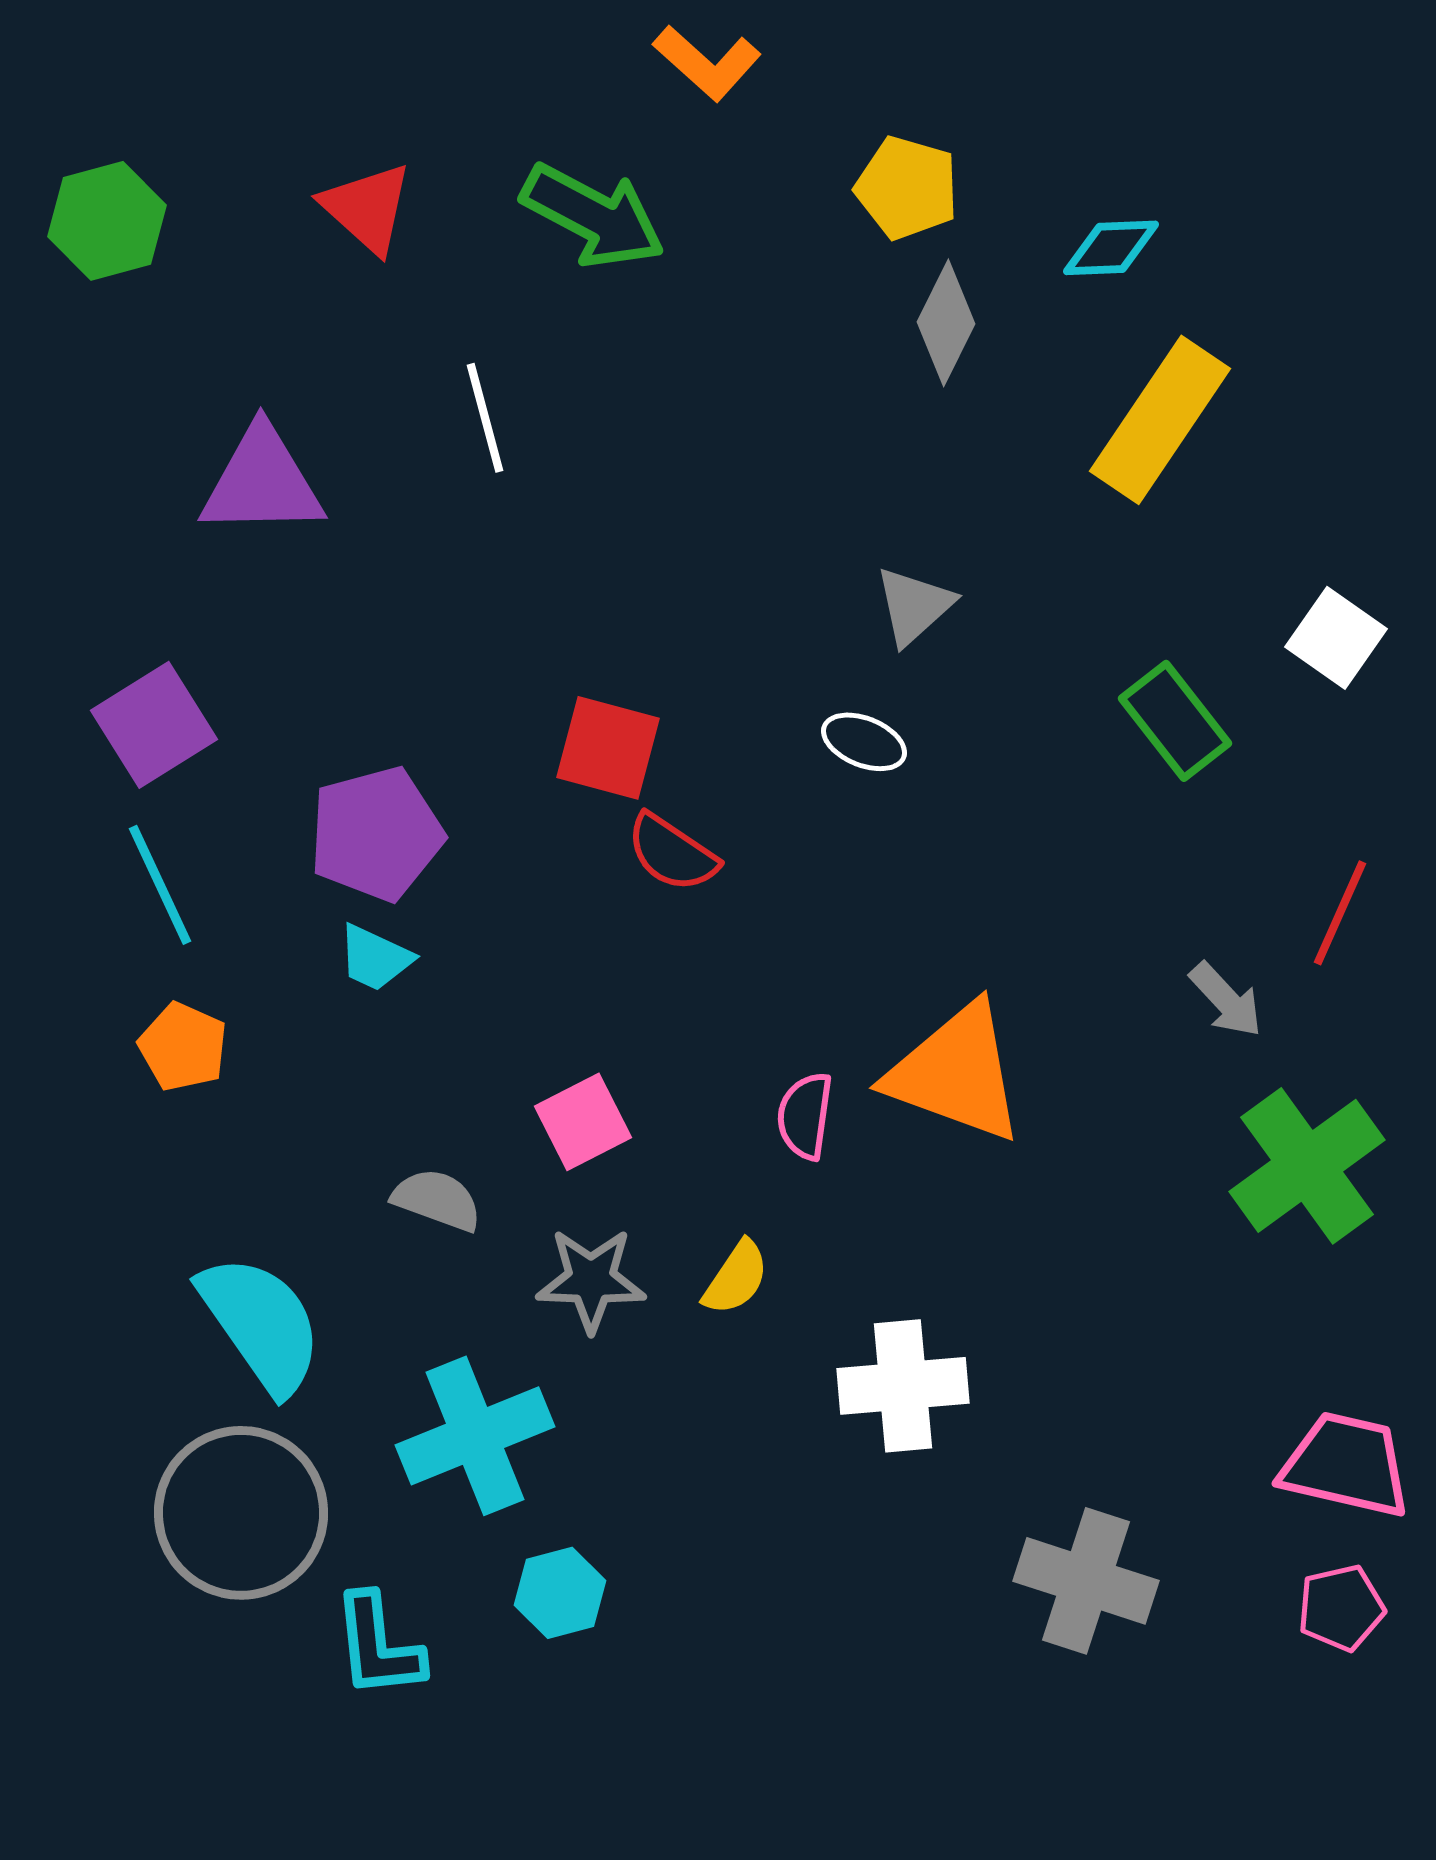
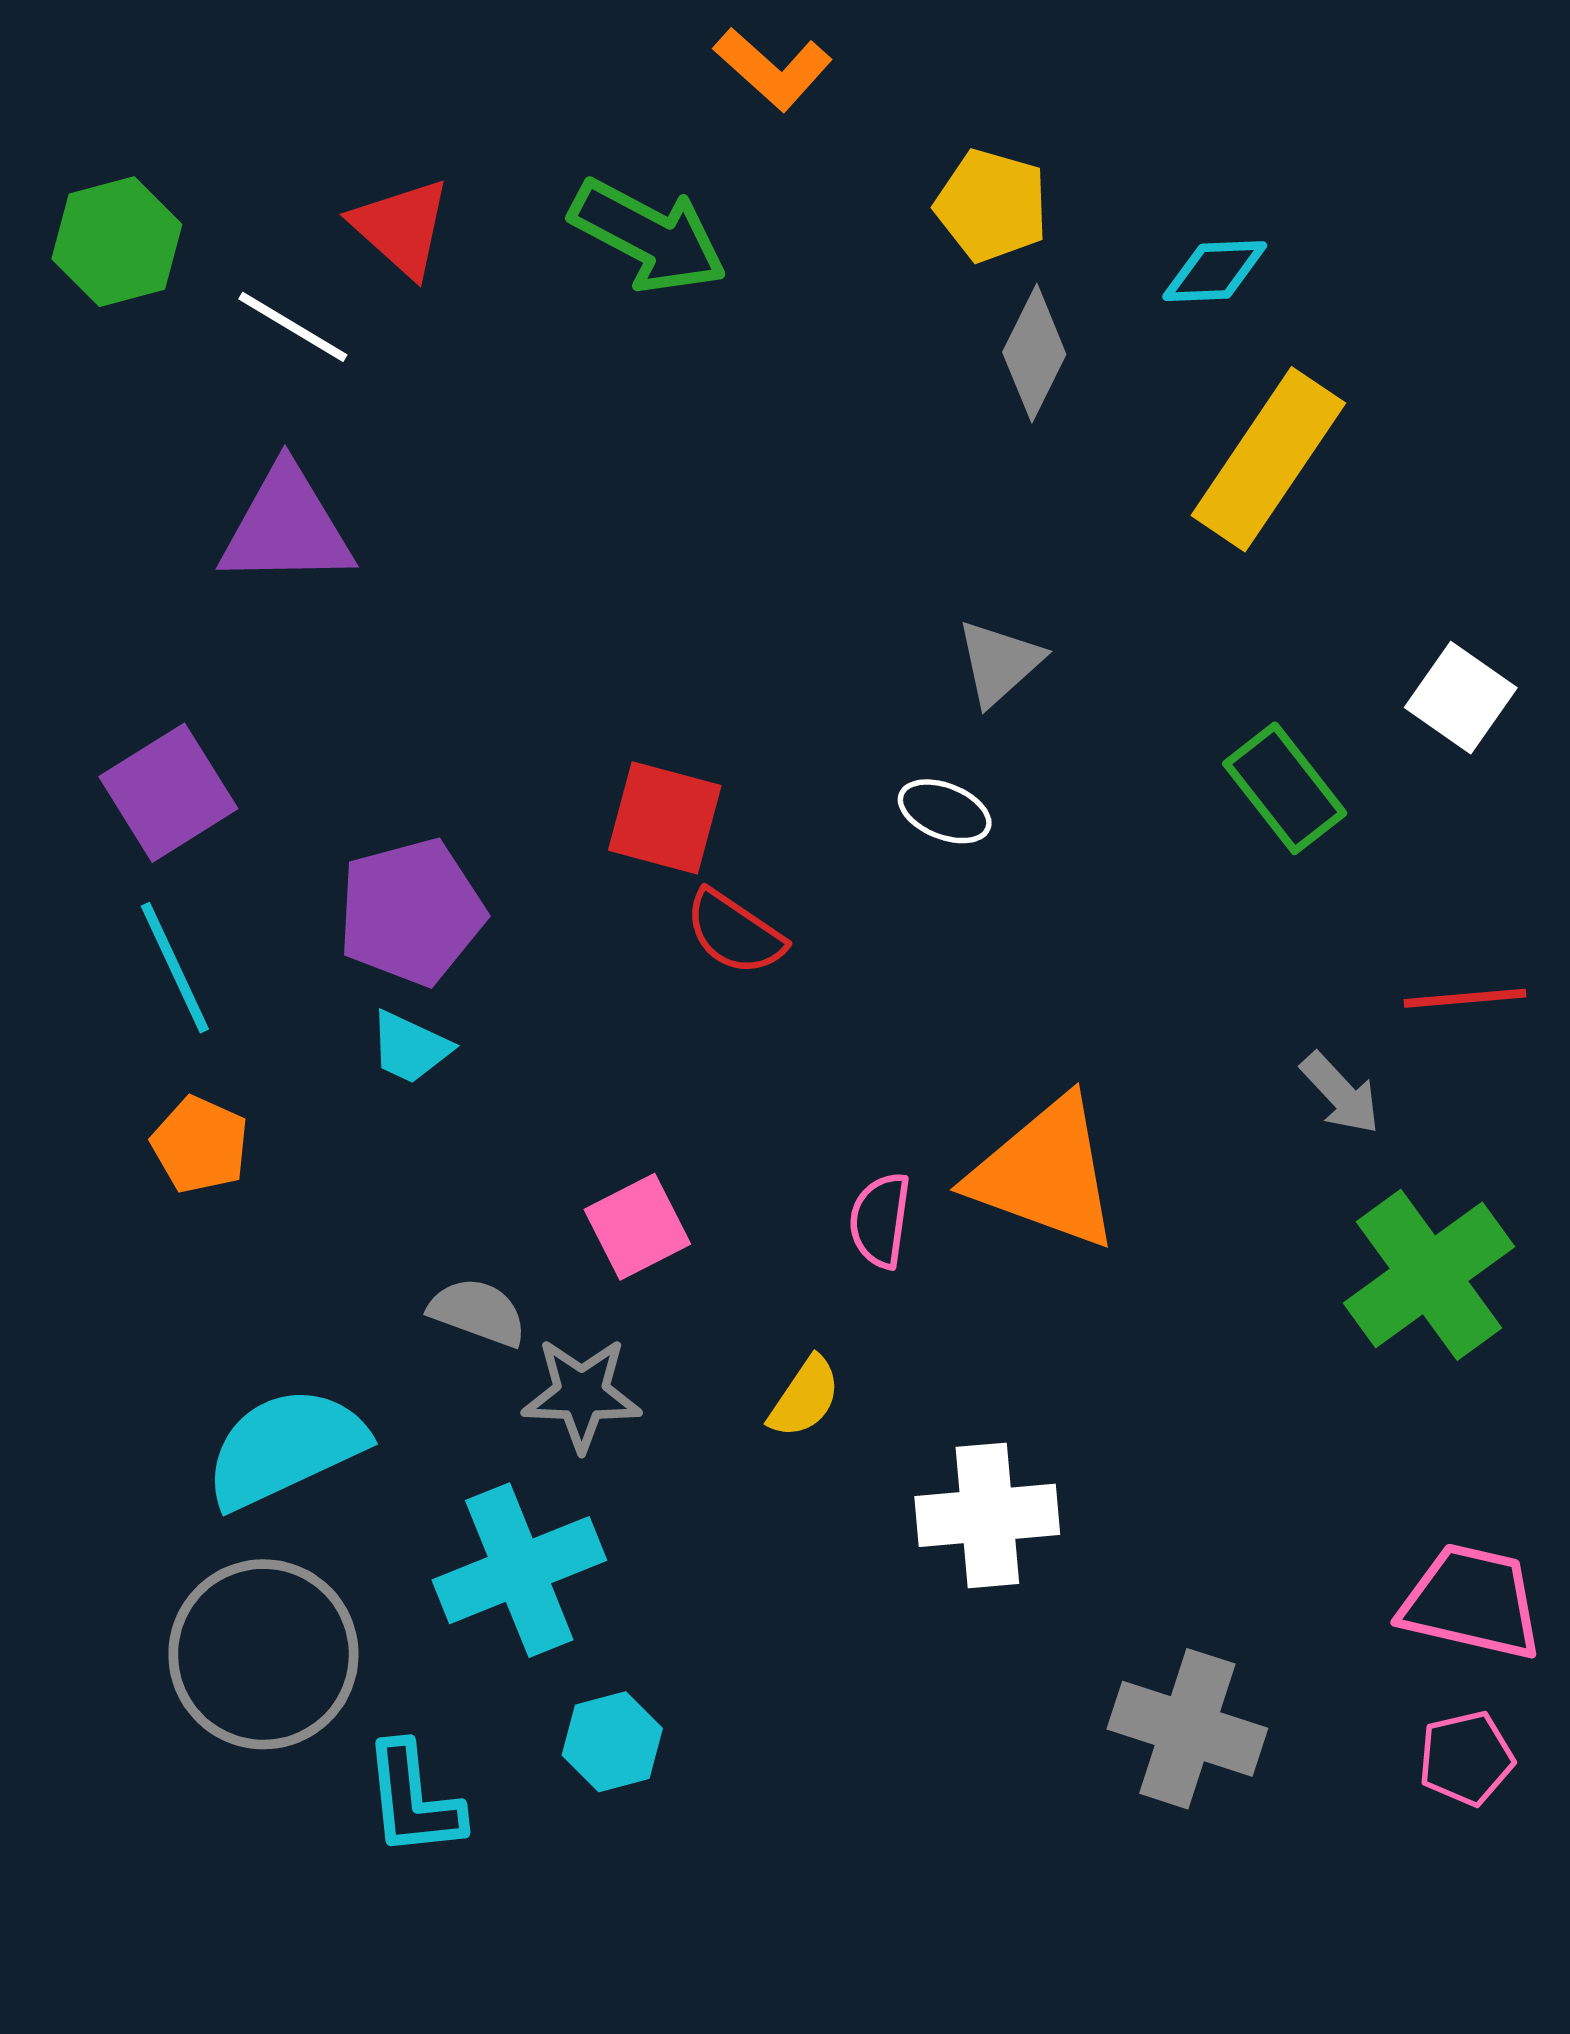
white line: (485, 418) -> (293, 327), moved, turned -44
red line: (1340, 913) -> (1465, 998), turned 61
gray star: (591, 1280) -> (582, 1394), moved
cyan semicircle: (261, 1324) -> (285, 1448), turned -80

